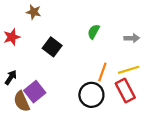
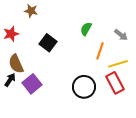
gray arrow: (132, 38) -> (121, 35), turned 40
orange line: (102, 72) -> (100, 51), moved
black arrow: (11, 77) -> (10, 80), moved
brown semicircle: (22, 101) -> (16, 64), moved

